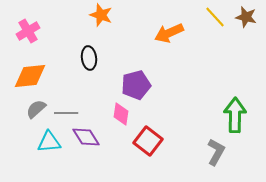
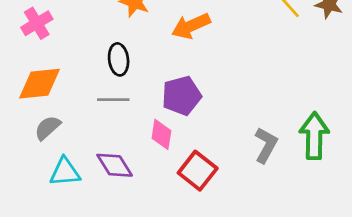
orange arrow: (169, 33) -> (191, 26), moved
gray line: (66, 113) -> (113, 100), moved
gray L-shape: (216, 152) -> (266, 145), moved

